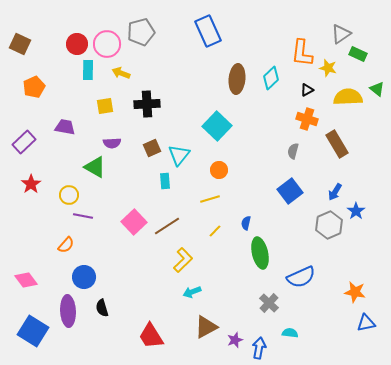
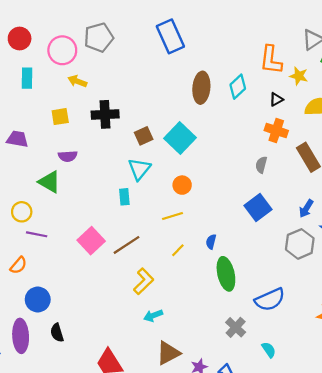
red circle: (77, 44) -> (20, 39), moved
cyan rectangle: (88, 70) -> (27, 78), moved
brown square: (152, 148) -> (144, 136), moved
cyan semicircle: (290, 333) -> (269, 350), moved, turned 49

